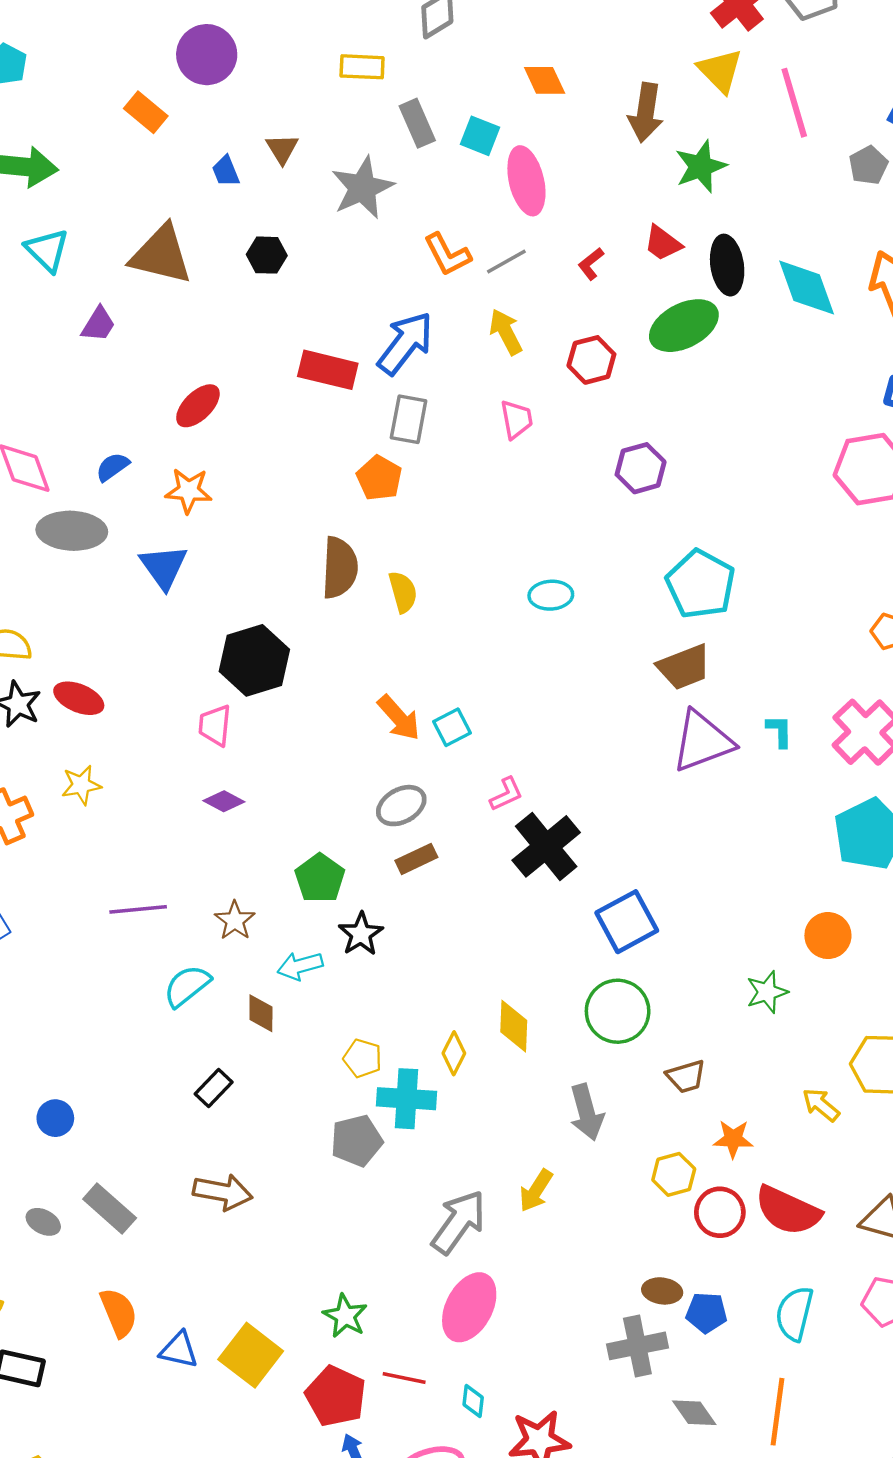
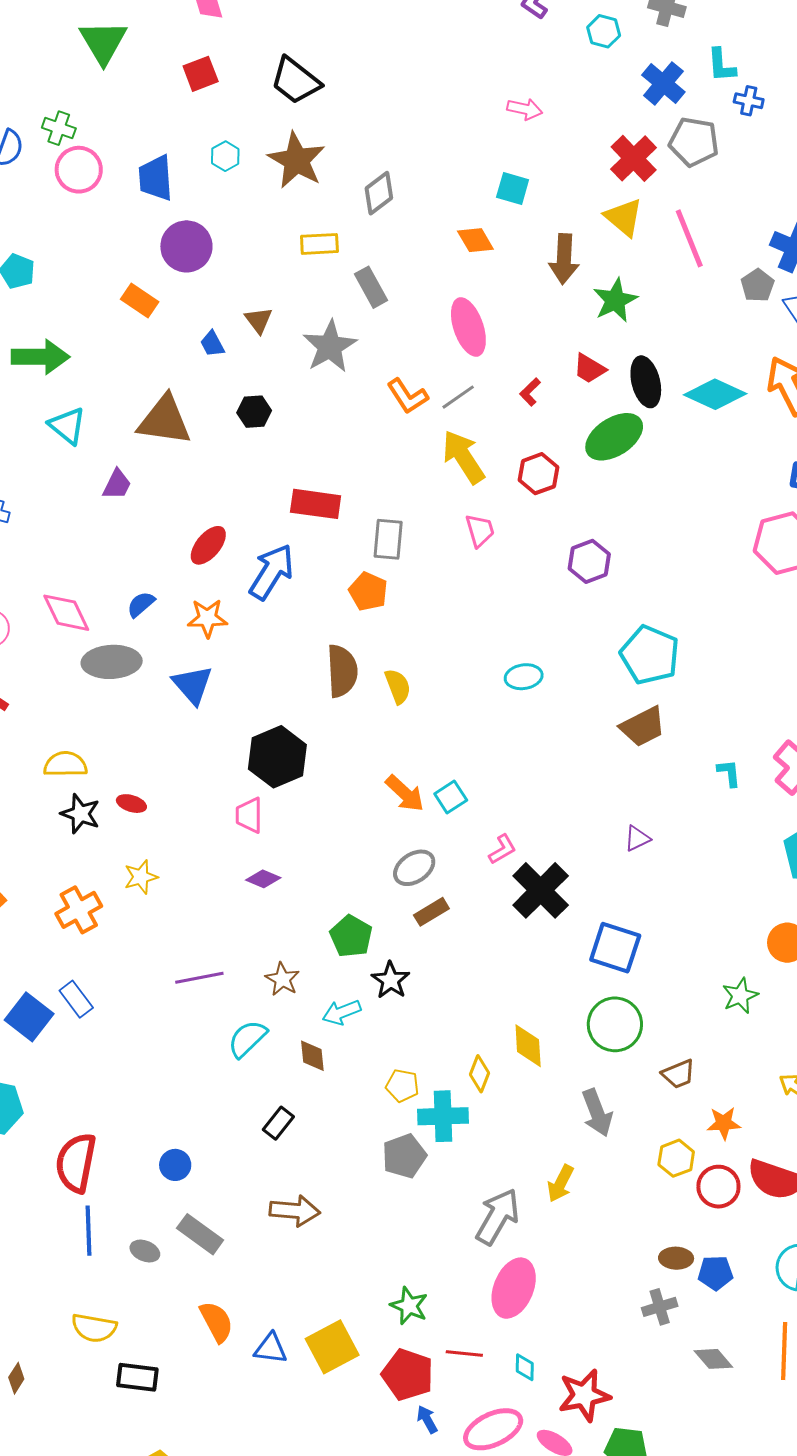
cyan square: (480, 136) -> (513, 188), moved
cyan diamond: (807, 288) -> (715, 394), turned -40
yellow arrow: (506, 332) -> (463, 457), size x1.4
blue arrow: (405, 343) -> (272, 572), moved
red ellipse: (79, 698) -> (131, 804), size x0.7
purple triangle: (702, 741) -> (637, 838), moved, size x0.5
blue square: (627, 922) -> (615, 948), turned -38
blue circle: (55, 1118) -> (175, 1165), moved
gray cross: (637, 1346) -> (660, 1307), size x0.7
yellow square: (251, 1355) -> (332, 1347), turned 30

